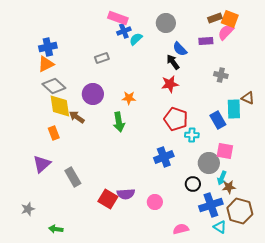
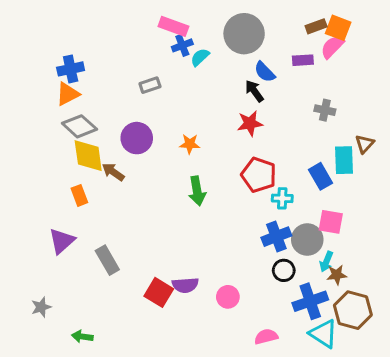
gray circle: (166, 23) -> (244, 34), size x1.4
brown triangle: (248, 98) -> (365, 144), turned 48
green arrow: (119, 122) -> (197, 191), moved
blue cross: (164, 157) -> (276, 237), moved
cyan triangle: (220, 227) -> (323, 334), size x1.5

